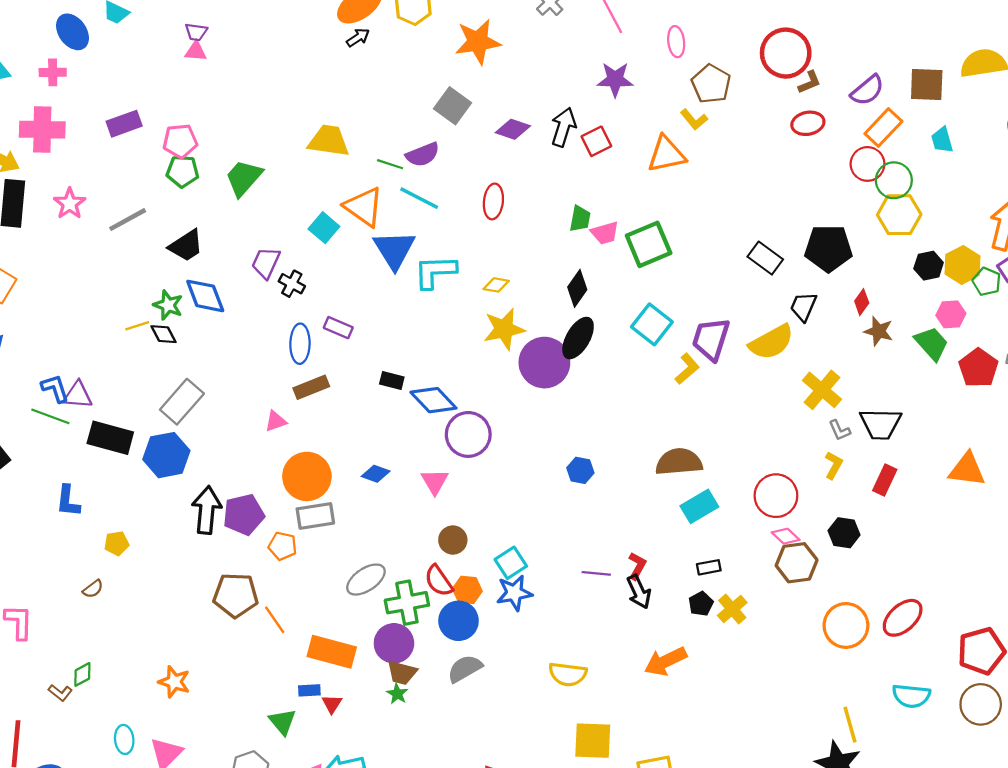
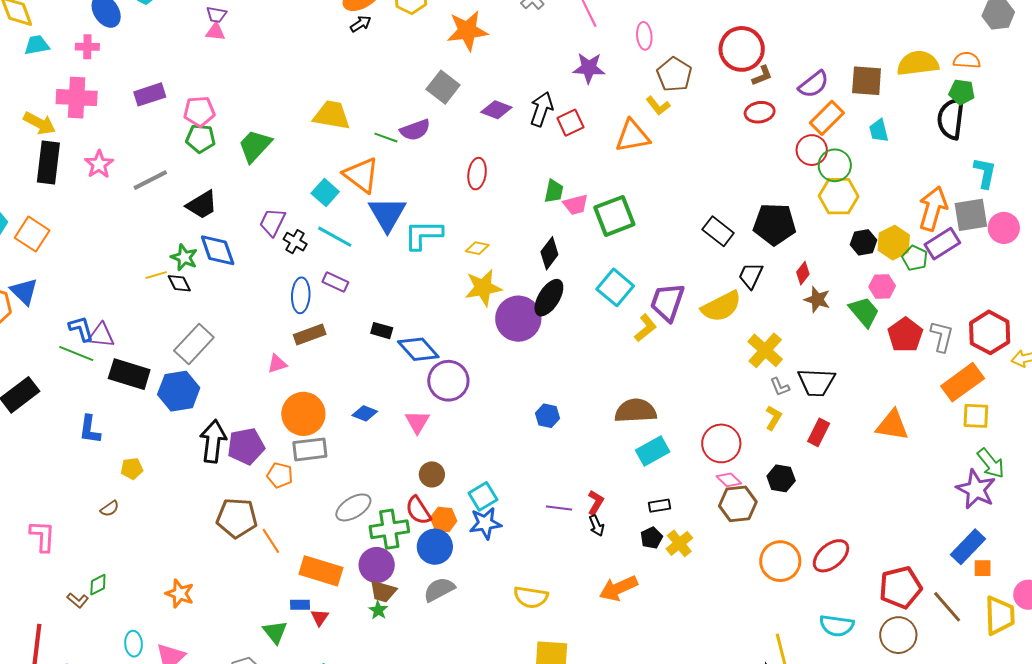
cyan line: (419, 198) -> (335, 237), moved
black arrow: (639, 592) -> (596, 526), size x0.7

